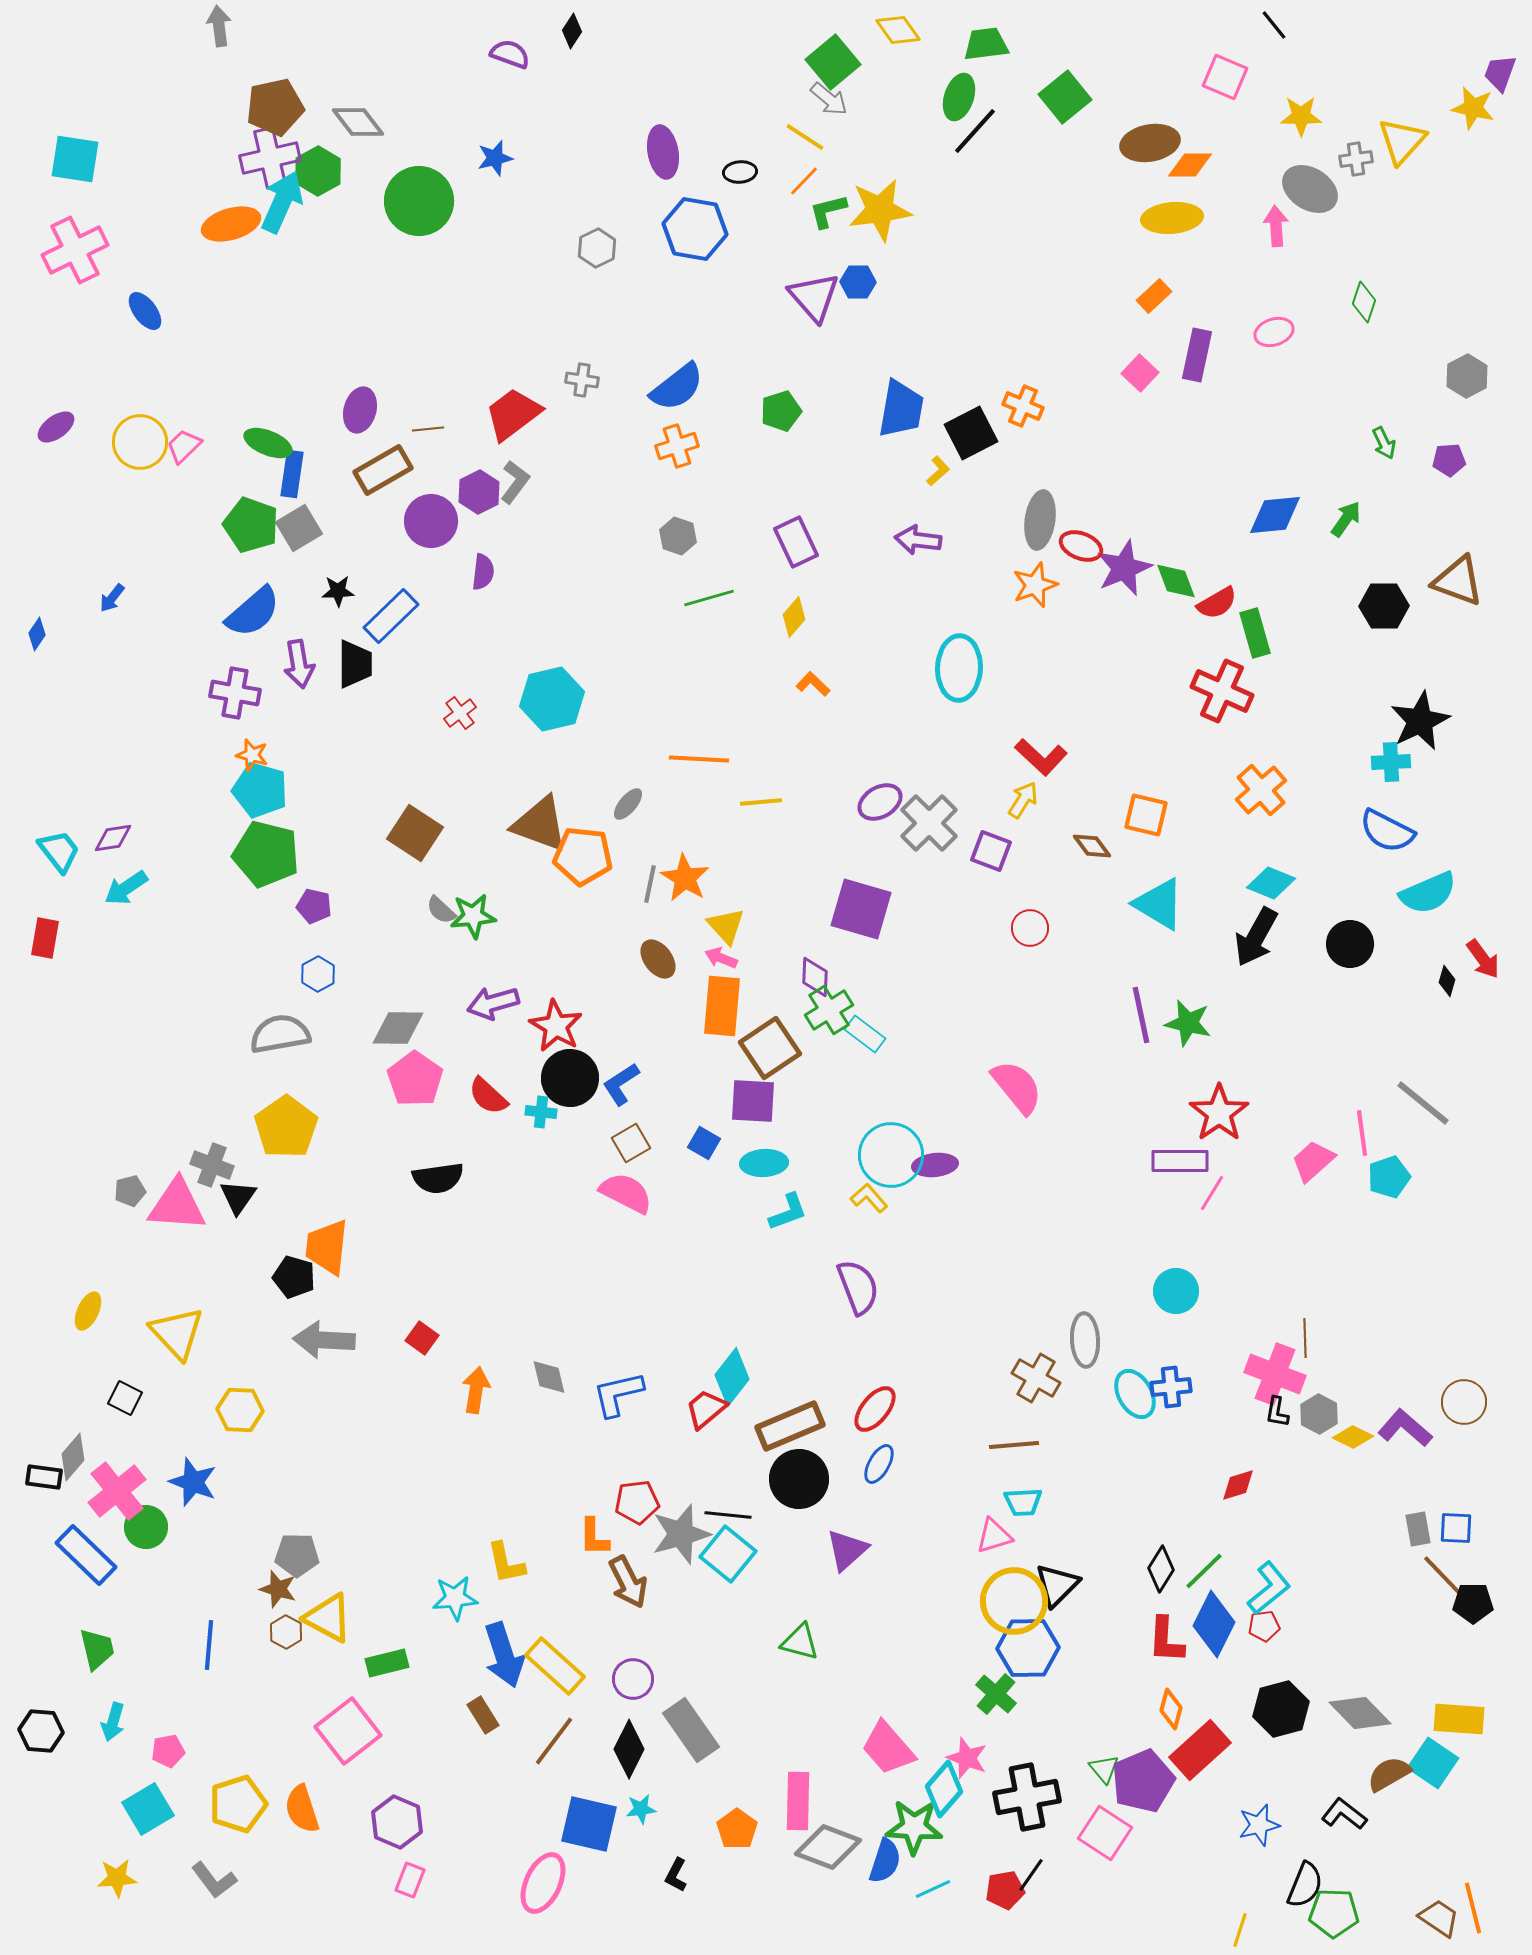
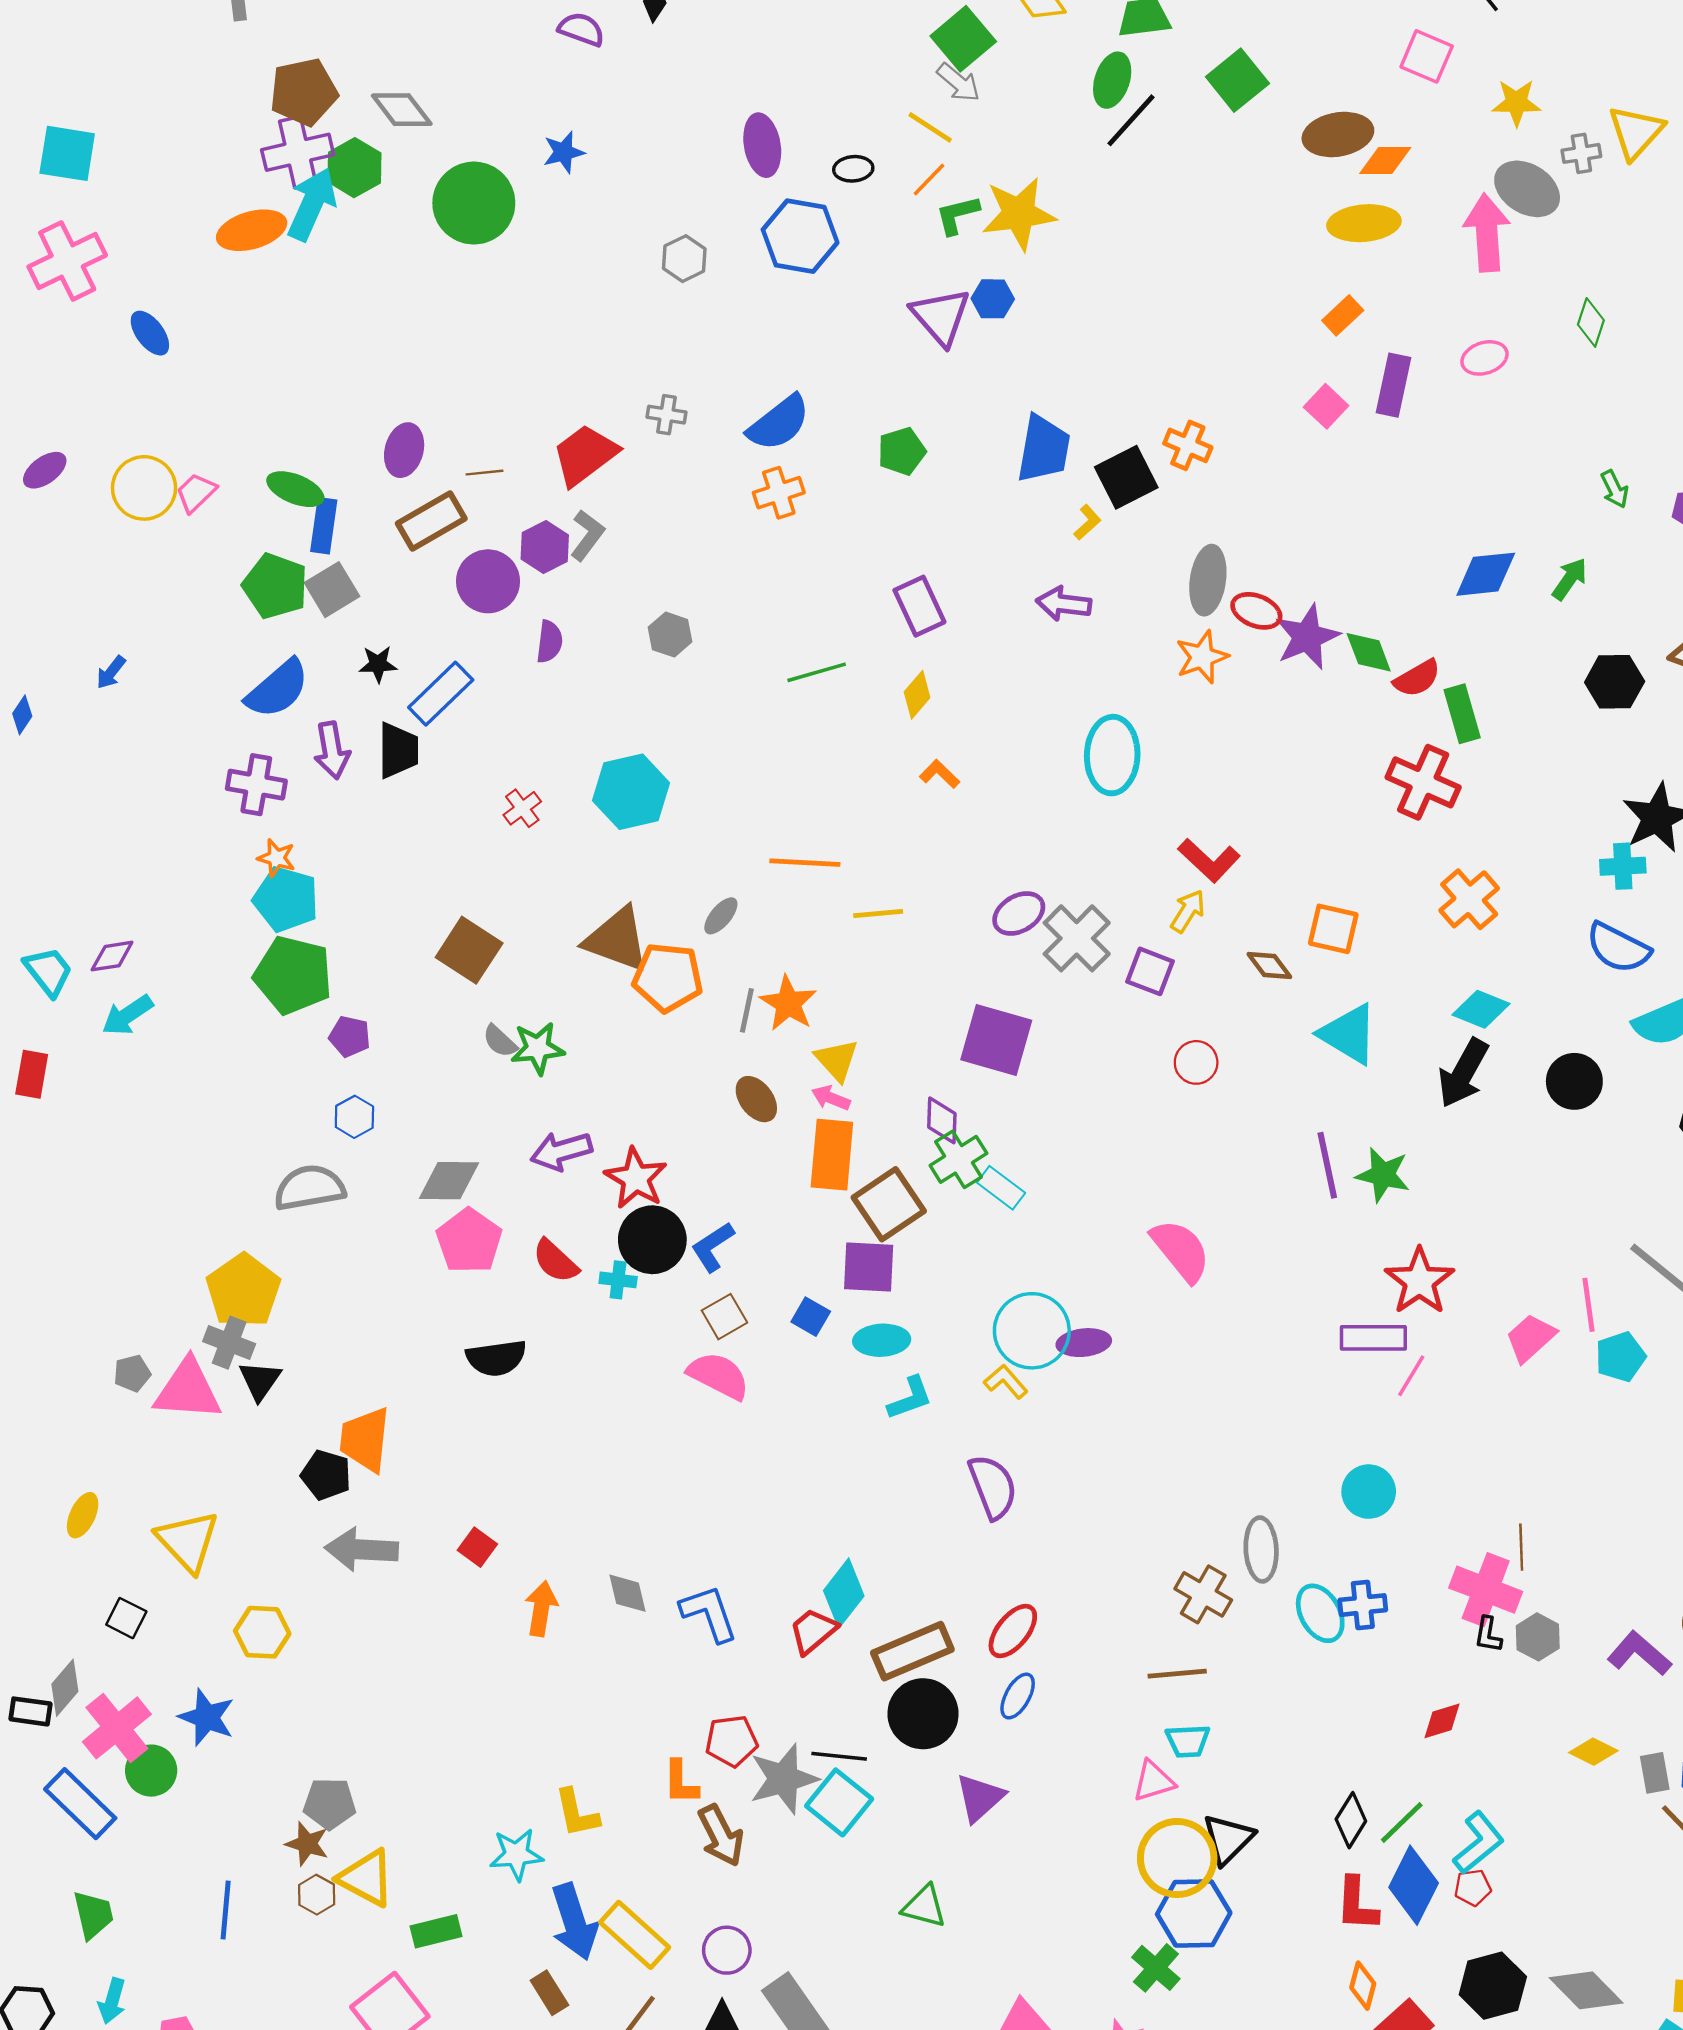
pink arrow: (1276, 226) -> (1487, 233), size x1.6
gray hexagon: (678, 536) -> (670, 635), moved
yellow pentagon: (286, 1127) -> (243, 1291), moved
blue L-shape: (618, 1394) -> (709, 1613), turned 84
yellow diamond: (1353, 1437) -> (1593, 1752), moved

